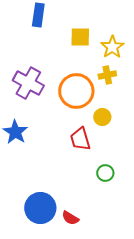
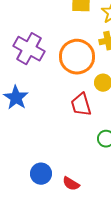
blue circle: (40, 208) -> (41, 174), size x0.7

